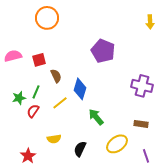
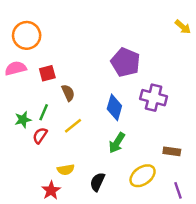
orange circle: (47, 18) -> (27, 35), moved
yellow arrow: (150, 22) -> (183, 27), turned -48
purple cross: (142, 86) -> (154, 98), moved
blue diamond: (80, 89) -> (114, 107), moved
green arrow: (96, 117) -> (117, 143), turned -108
red star: (28, 156) -> (51, 190), moved

